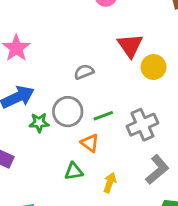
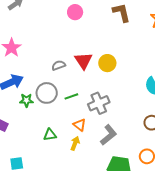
red triangle: (130, 46) -> (83, 61), moved
orange triangle: (90, 143) -> (80, 125), moved

